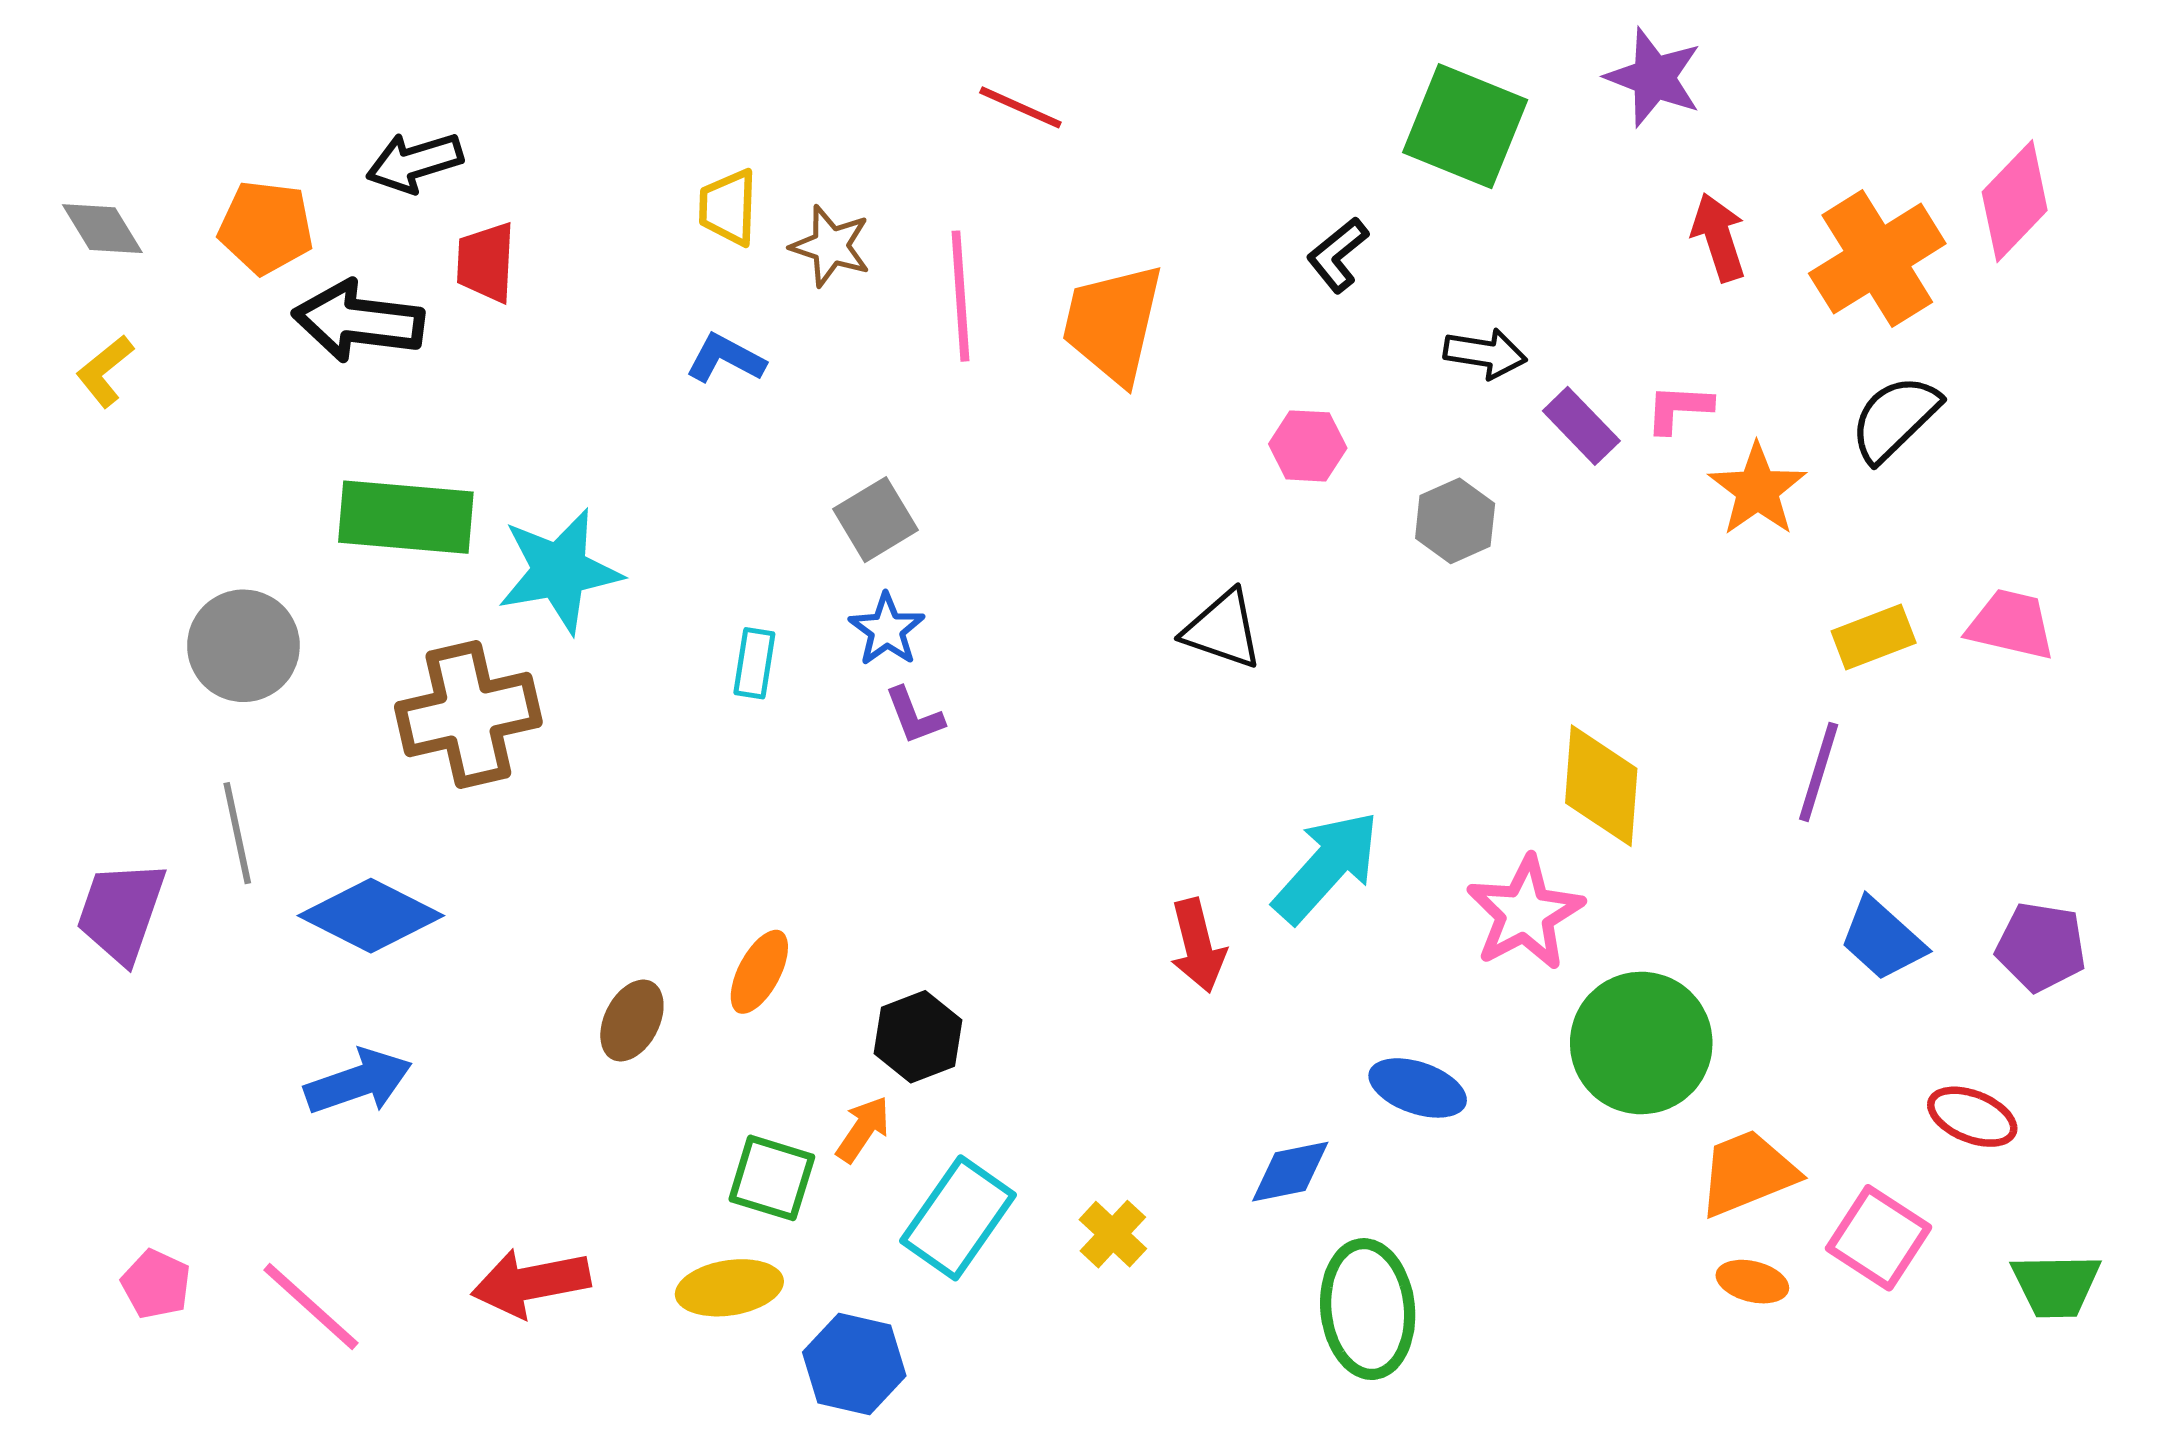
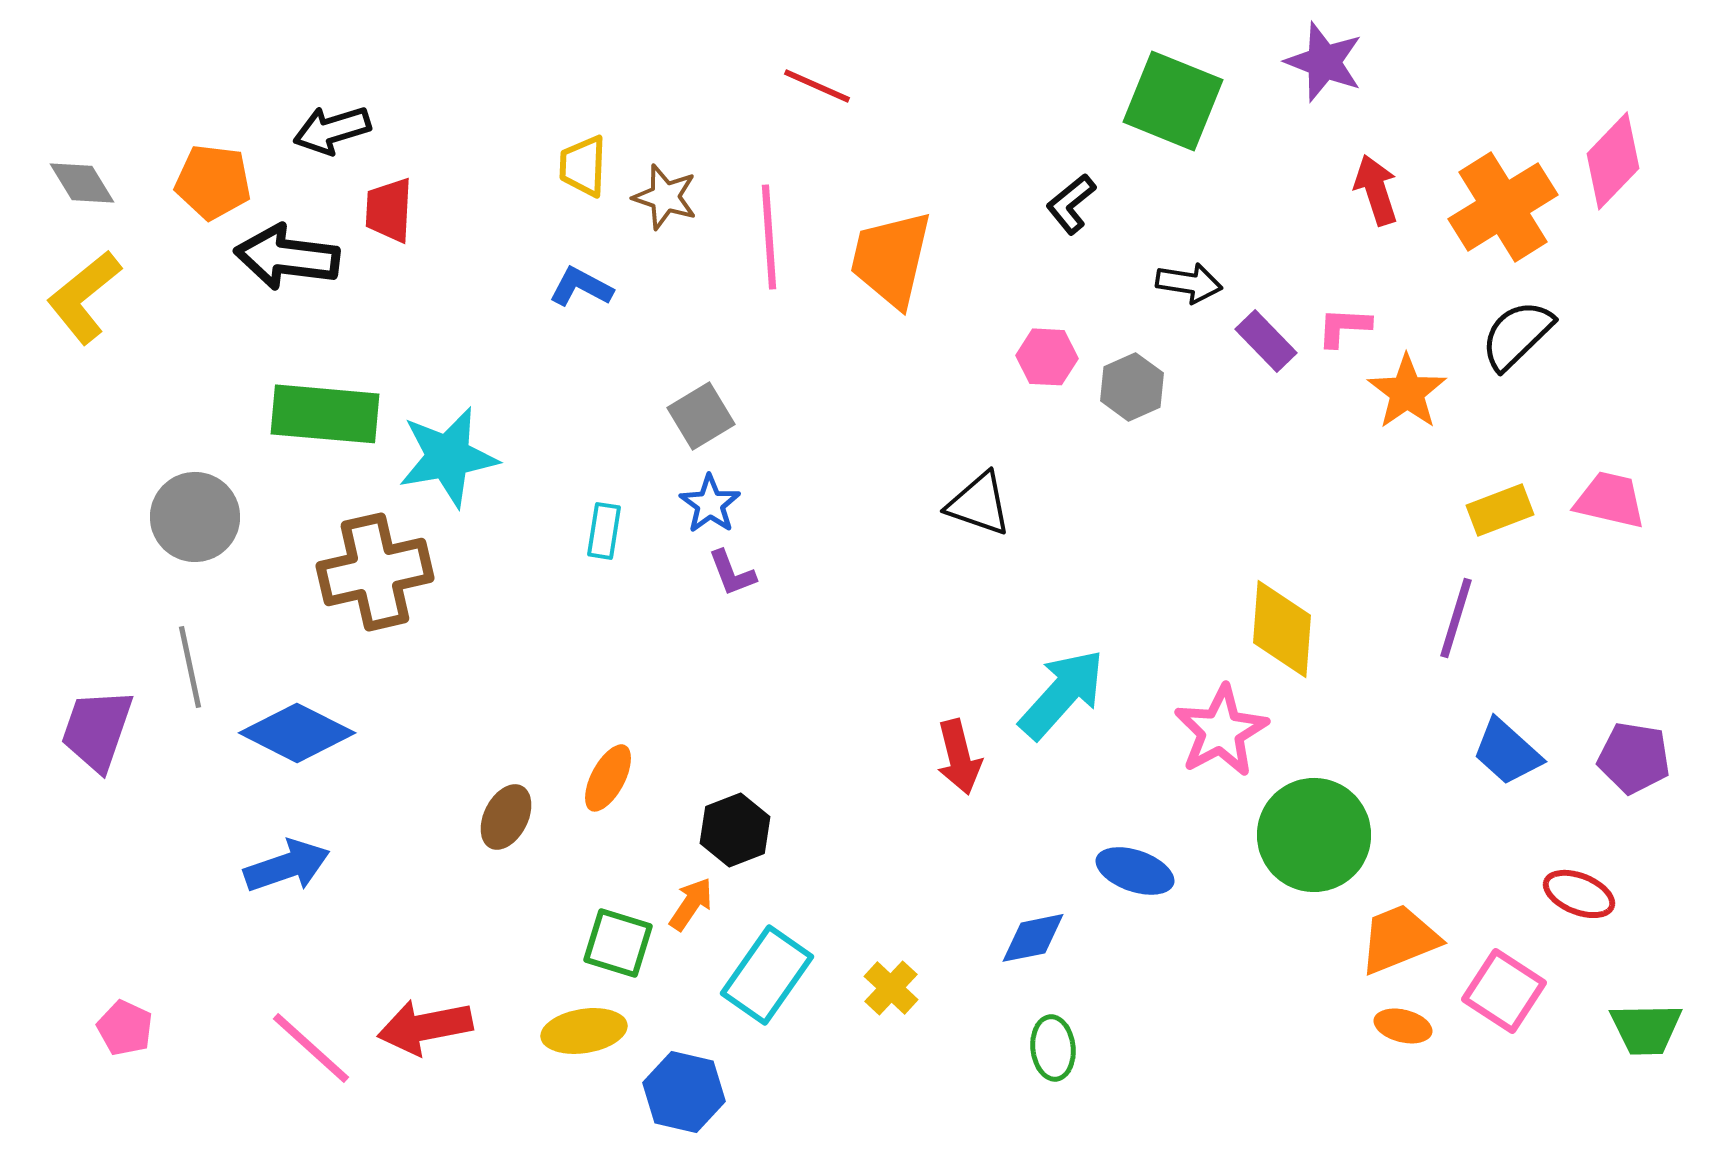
yellow L-shape: (105, 371) -> (84, 297), size x1.6
gray hexagon: (1455, 521) -> (1132, 387), moved
pink line: (311, 1307) -> (311, 1048), moved
green ellipse: (1368, 1309) -> (1053, 1048), moved, size x0.6

